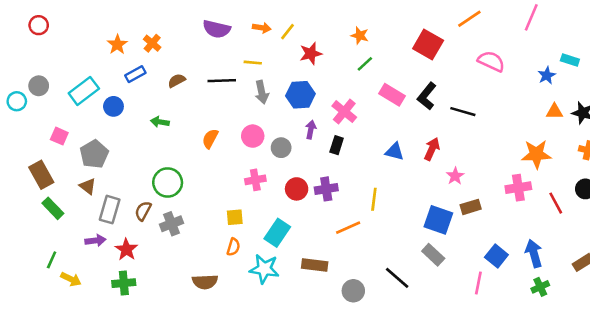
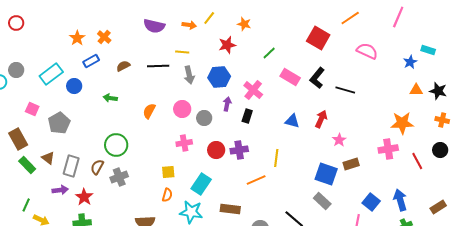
yellow line: (288, 32) -> (209, 18), moved
orange star: (360, 35) -> (244, 24), moved
brown triangle: (88, 186) -> (48, 158), moved

